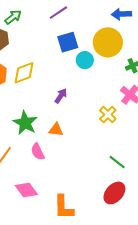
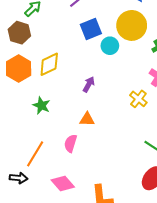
green star: (25, 123) -> (41, 106), moved, size x0.7
pink semicircle: (38, 152) -> (70, 143), turned 48

